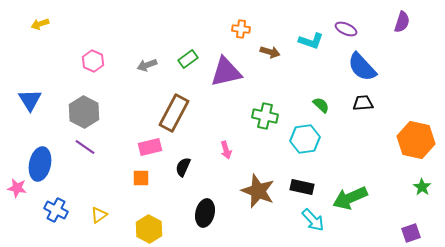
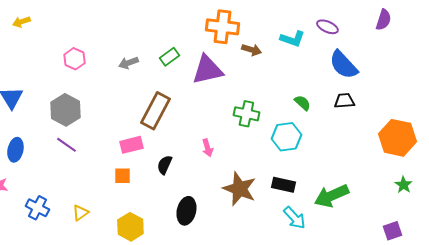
orange cross: (241, 29) -> (222, 27), size x1.8
blue ellipse: (40, 164) -> (15, 150), moved, size x0.7

